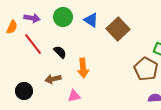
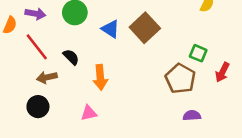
blue triangle: (91, 20) -> (110, 29), moved
brown arrow: (53, 79) -> (47, 77), moved
black circle: (24, 91) -> (38, 107), moved

